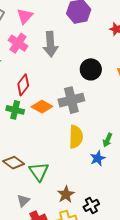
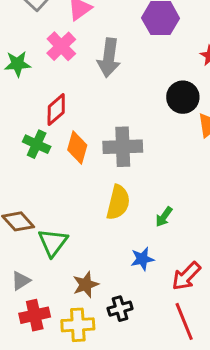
black circle: (91, 69) -> (183, 97), moved
orange diamond: (42, 107) -> (77, 148), turned 65
blue star: (98, 158) -> (142, 259), moved

